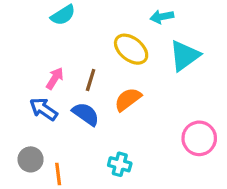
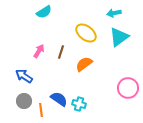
cyan arrow: (162, 17) -> (114, 13), moved
blue arrow: (43, 109) -> (24, 76), moved
blue semicircle: (86, 114) -> (59, 99), moved

